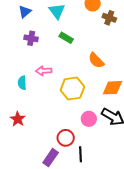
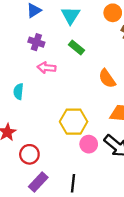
pink arrow: (44, 71) -> (47, 68), moved
yellow hexagon: (72, 89) -> (74, 122), moved
red circle: (66, 138) -> (29, 154), moved

